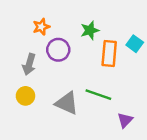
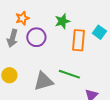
gray arrow: (29, 64) -> (12, 38), moved
gray triangle: (67, 103) -> (43, 81), turned -40

